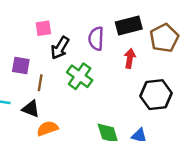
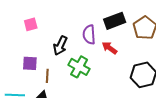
pink square: (43, 28) -> (31, 24), moved
red arrow: (130, 58) -> (109, 48), moved, turned -56

